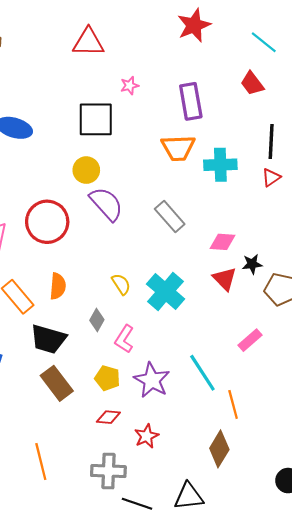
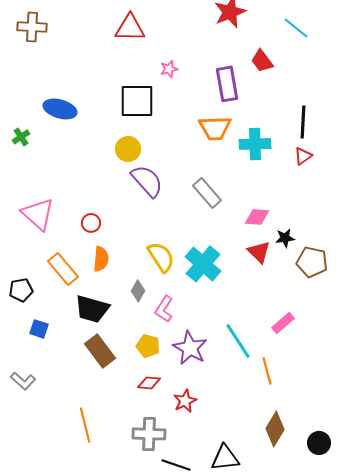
red trapezoid: (252, 83) -> (262, 61), moved
red circle: (47, 222) -> (91, 223), moved, size x0.5
yellow semicircle: (121, 284) -> (161, 257), size x1.5
pink rectangle: (250, 340) -> (283, 323), moved
brown diamond: (219, 449) -> (275, 429), moved

